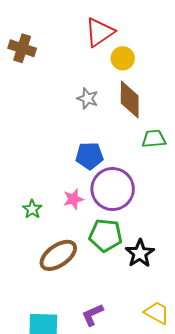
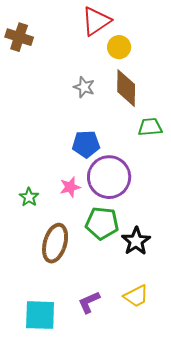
brown ellipse: (58, 255) -> (55, 243), turned -39
yellow trapezoid: (157, 313) -> (136, 296), moved, turned 124

